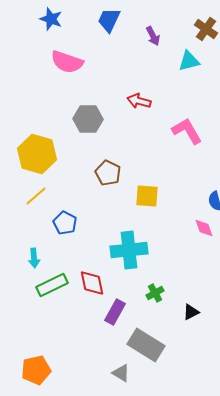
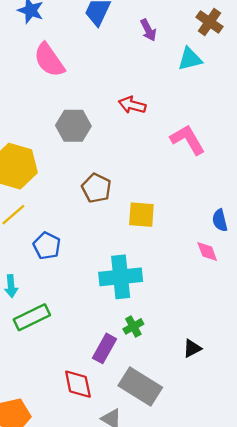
pink semicircle: (67, 62) -> (49, 60), turned 36
red diamond: (92, 283) -> (78, 384), moved
green cross: (155, 293) -> (133, 326), moved

